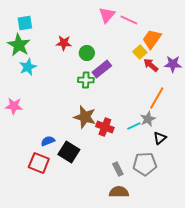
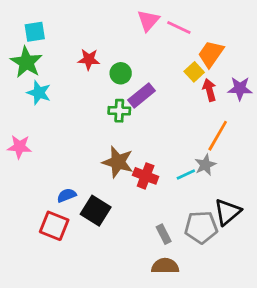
red arrow: (151, 65) -> (209, 90), turned 35
cyan star: (28, 67) -> (39, 93), turned -30
black triangle: (160, 138) -> (227, 212), moved, size x1.5

